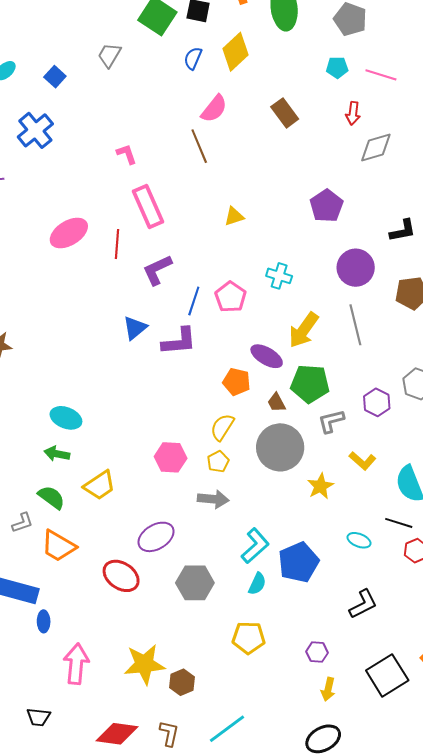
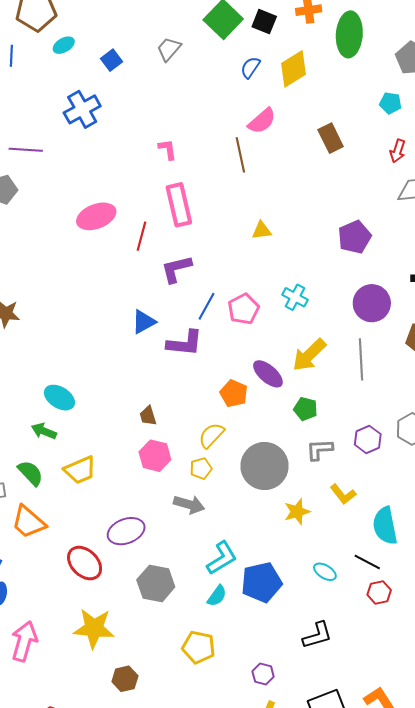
green pentagon: (310, 384) -> (306, 409), size x0.6
brown trapezoid: (276, 403) -> (148, 416), moved
yellow star: (144, 664) -> (94, 628), moved

